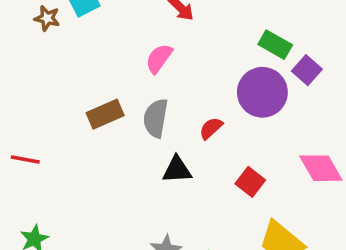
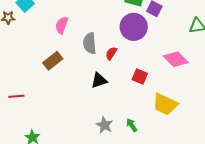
pink semicircle: (159, 58) -> (62, 25), moved
gray semicircle: (156, 118) -> (90, 43), moved

